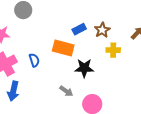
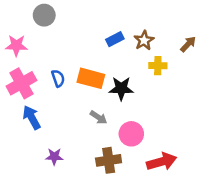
orange rectangle: (63, 48) -> (91, 78), moved
blue arrow: (13, 91) -> (32, 117), turned 138

